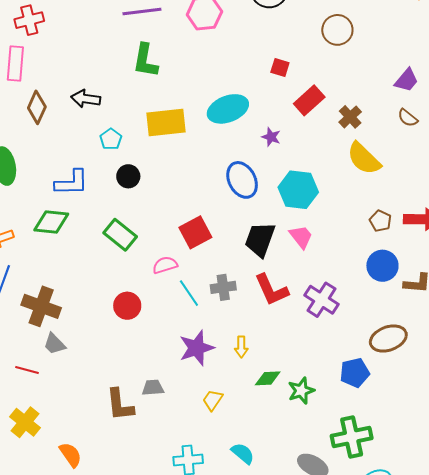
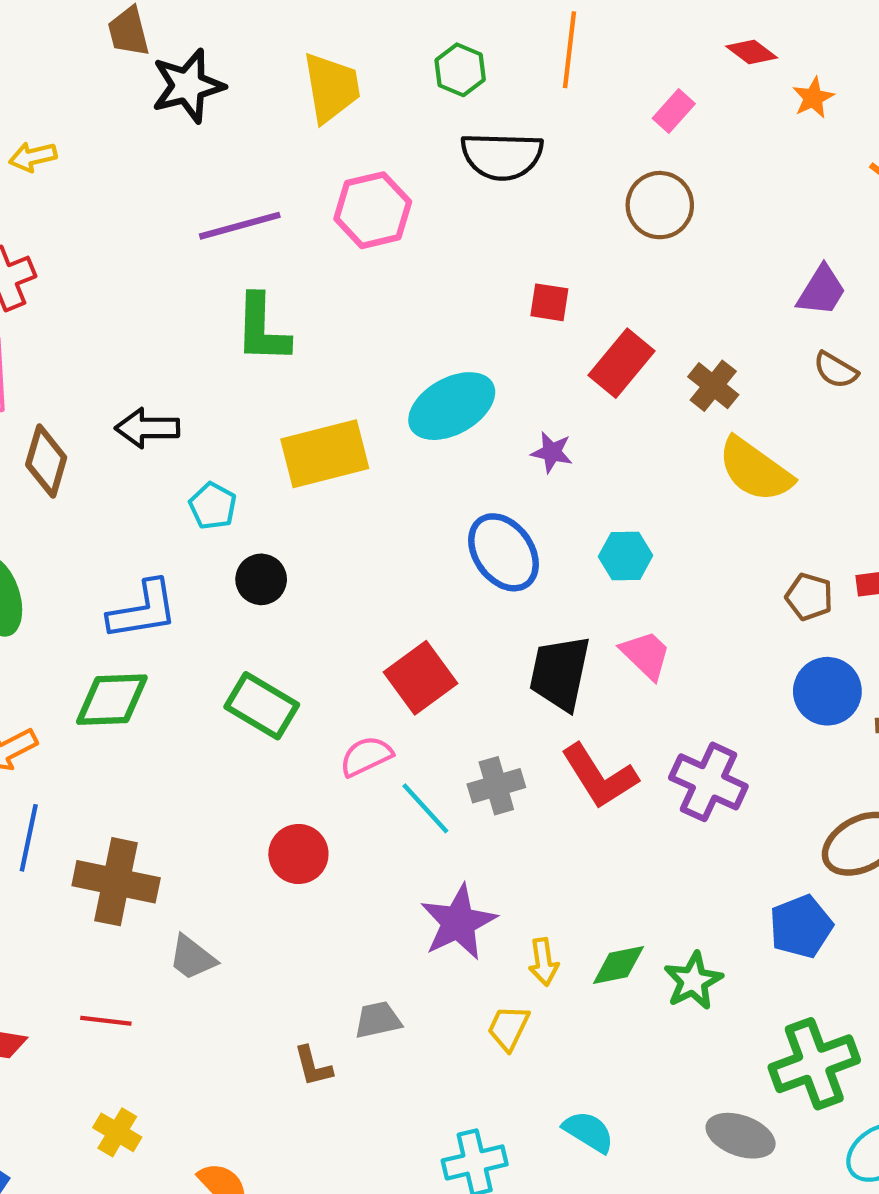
cyan hexagon: (298, 190) -> (626, 556), size x0.6
gray trapezoid: (54, 344) -> (192, 958), moved
yellow arrow: (241, 347) -> (543, 962), moved
brown L-shape: (120, 405) -> (313, 1066), size x0.6
yellow cross: (25, 422) -> (117, 1132), size x0.7

